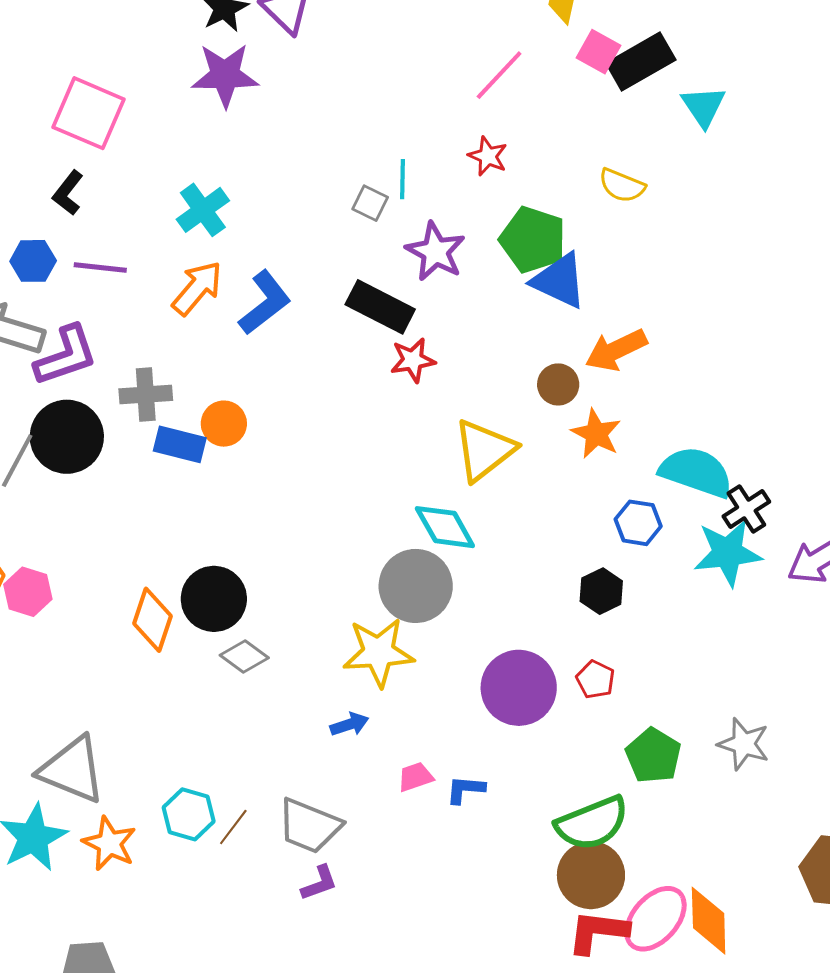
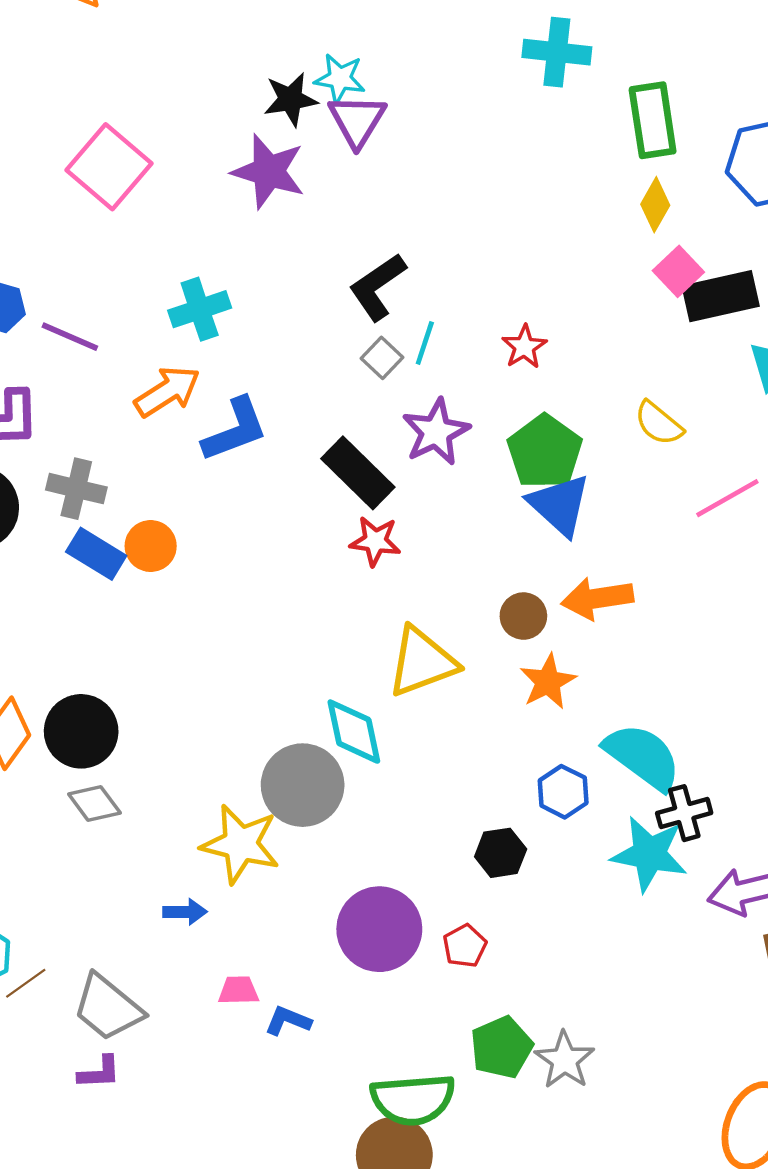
pink line: (499, 75) -> (727, 498), moved
black L-shape: (68, 193) -> (378, 287), moved, size x1.4
gray star: (744, 744) -> (565, 1060), moved

